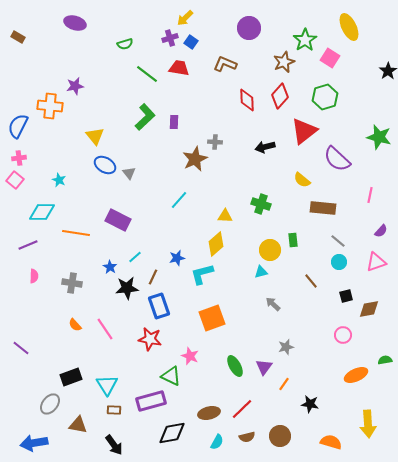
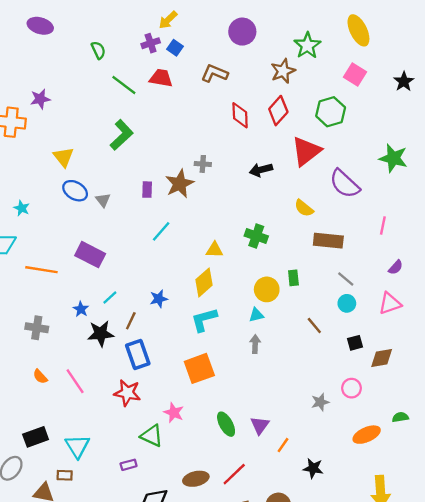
green semicircle: (125, 44) -> (98, 50), turned -98
pink square: (330, 58) -> (355, 75), moved
purple rectangle: (174, 122) -> (147, 190), moved
cyan L-shape: (202, 274) -> (204, 320), moved
gray arrow: (273, 304) -> (255, 344), moved, turned 49
gray star: (286, 347) -> (320, 402), moved
purple rectangle: (151, 401) -> (129, 465), size x0.5
brown rectangle: (114, 410) -> (65, 475), moved

